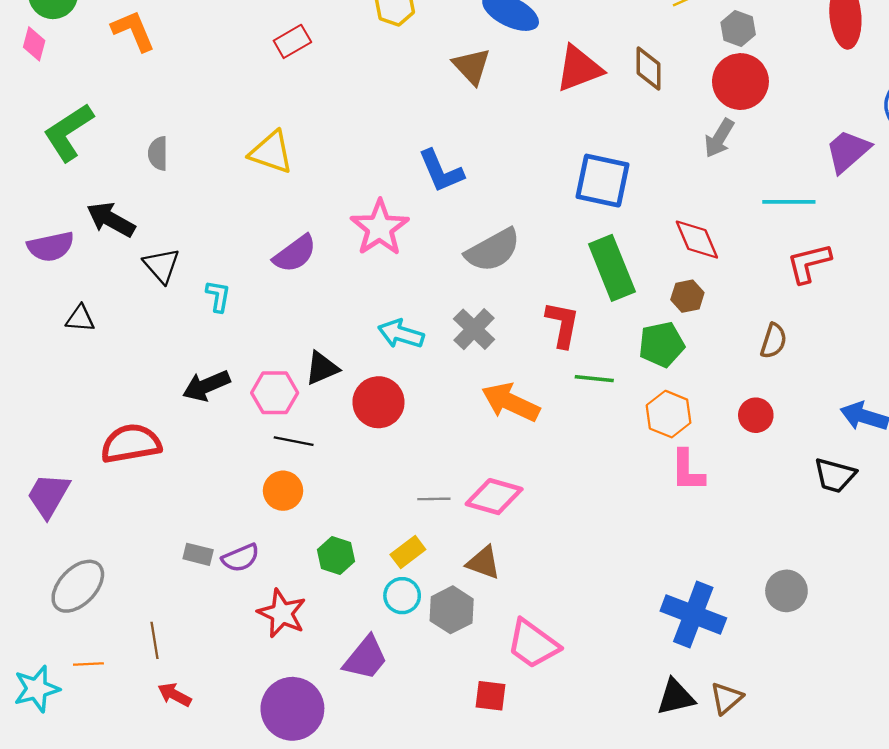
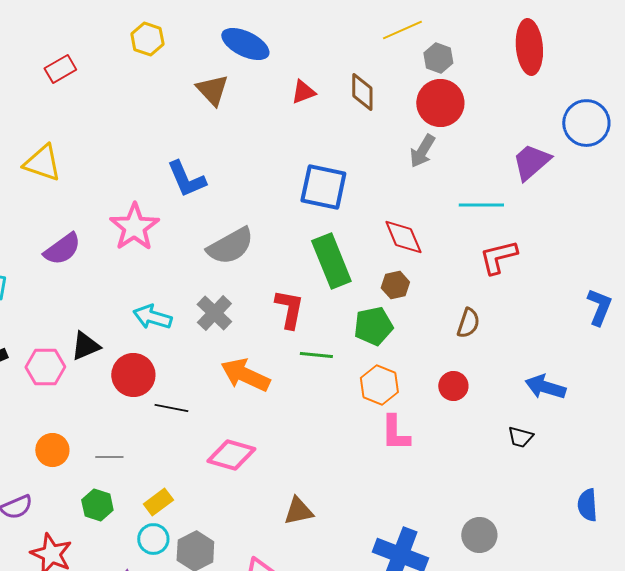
red triangle: (579, 69) -> (303, 92), size x0.6
black line: (294, 441) -> (171, 408), moved
black trapezoid: (835, 475) -> (520, 437), size x0.7
gray line: (434, 499) -> (109, 457), moved
brown triangle: (483, 563) -> (298, 511), moved, turned -32

